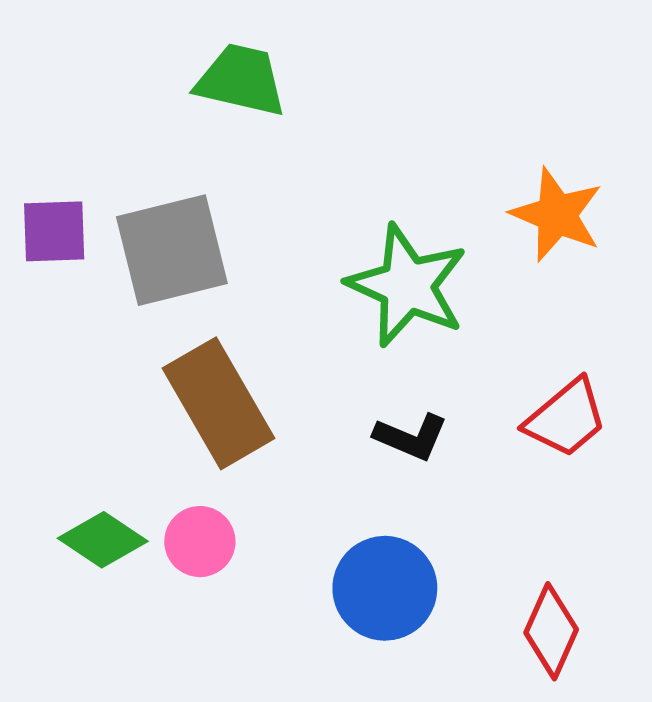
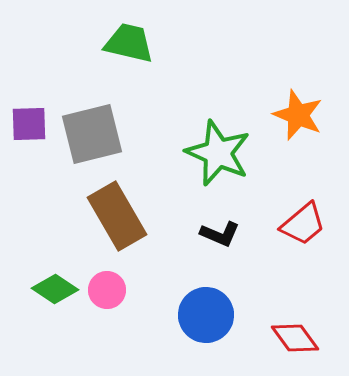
red diamond: (551, 631) -> (295, 338), turned -60

